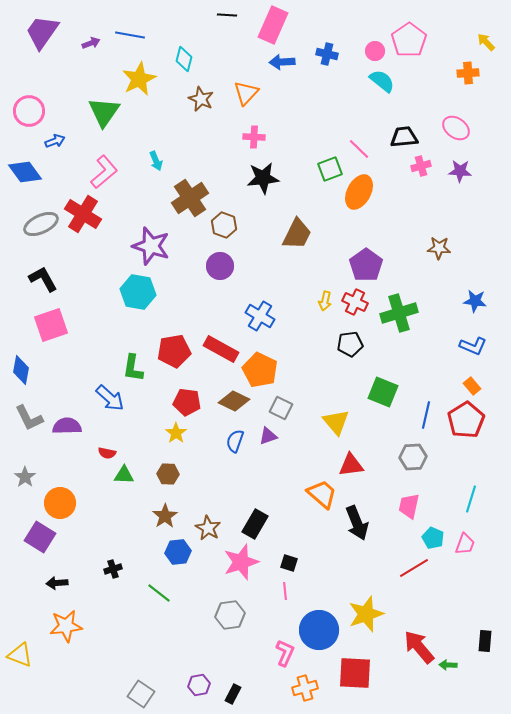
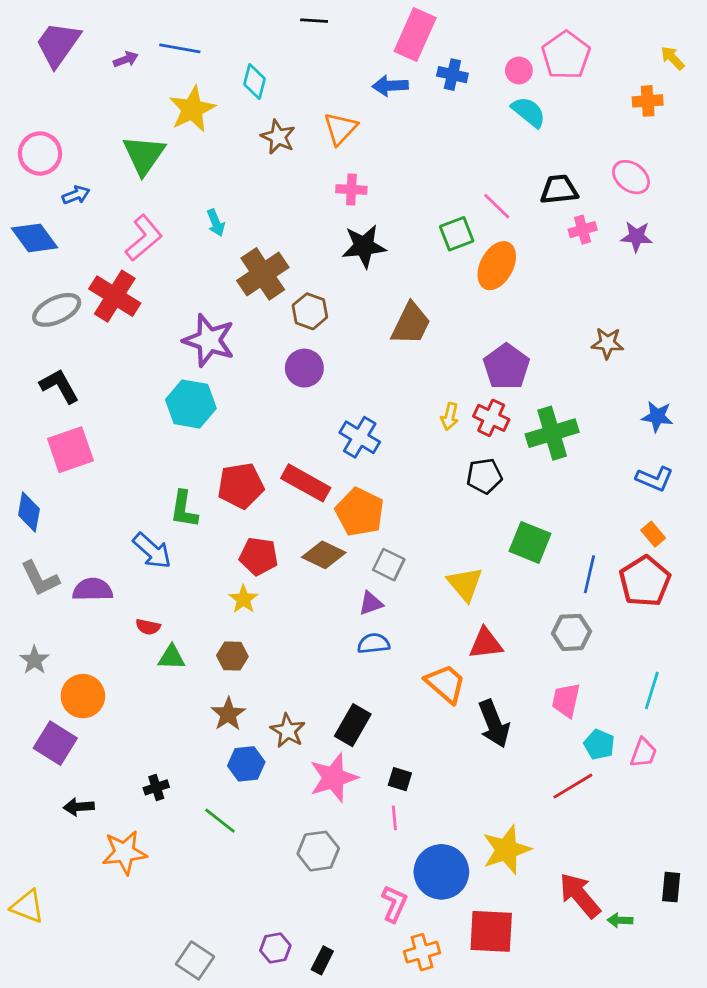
pink rectangle: (273, 25) -> (415, 34), moved
blue semicircle: (235, 441) -> (374, 643), moved, turned 65
orange star: (66, 626) -> (124, 852), moved

